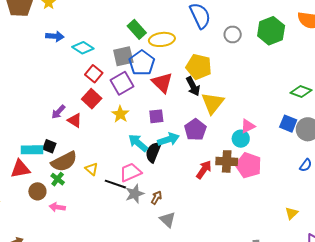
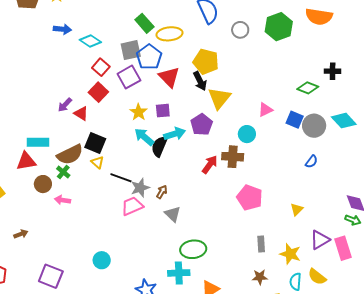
yellow star: (120, 114) -> (139, 112), moved
pink triangle: (248, 126) -> (265, 110), moved
black square: (49, 146) -> (95, 143), moved, size x1.5
pink pentagon: (248, 165) -> (250, 198), moved
pink trapezoid: (130, 172) -> (132, 206), moved

